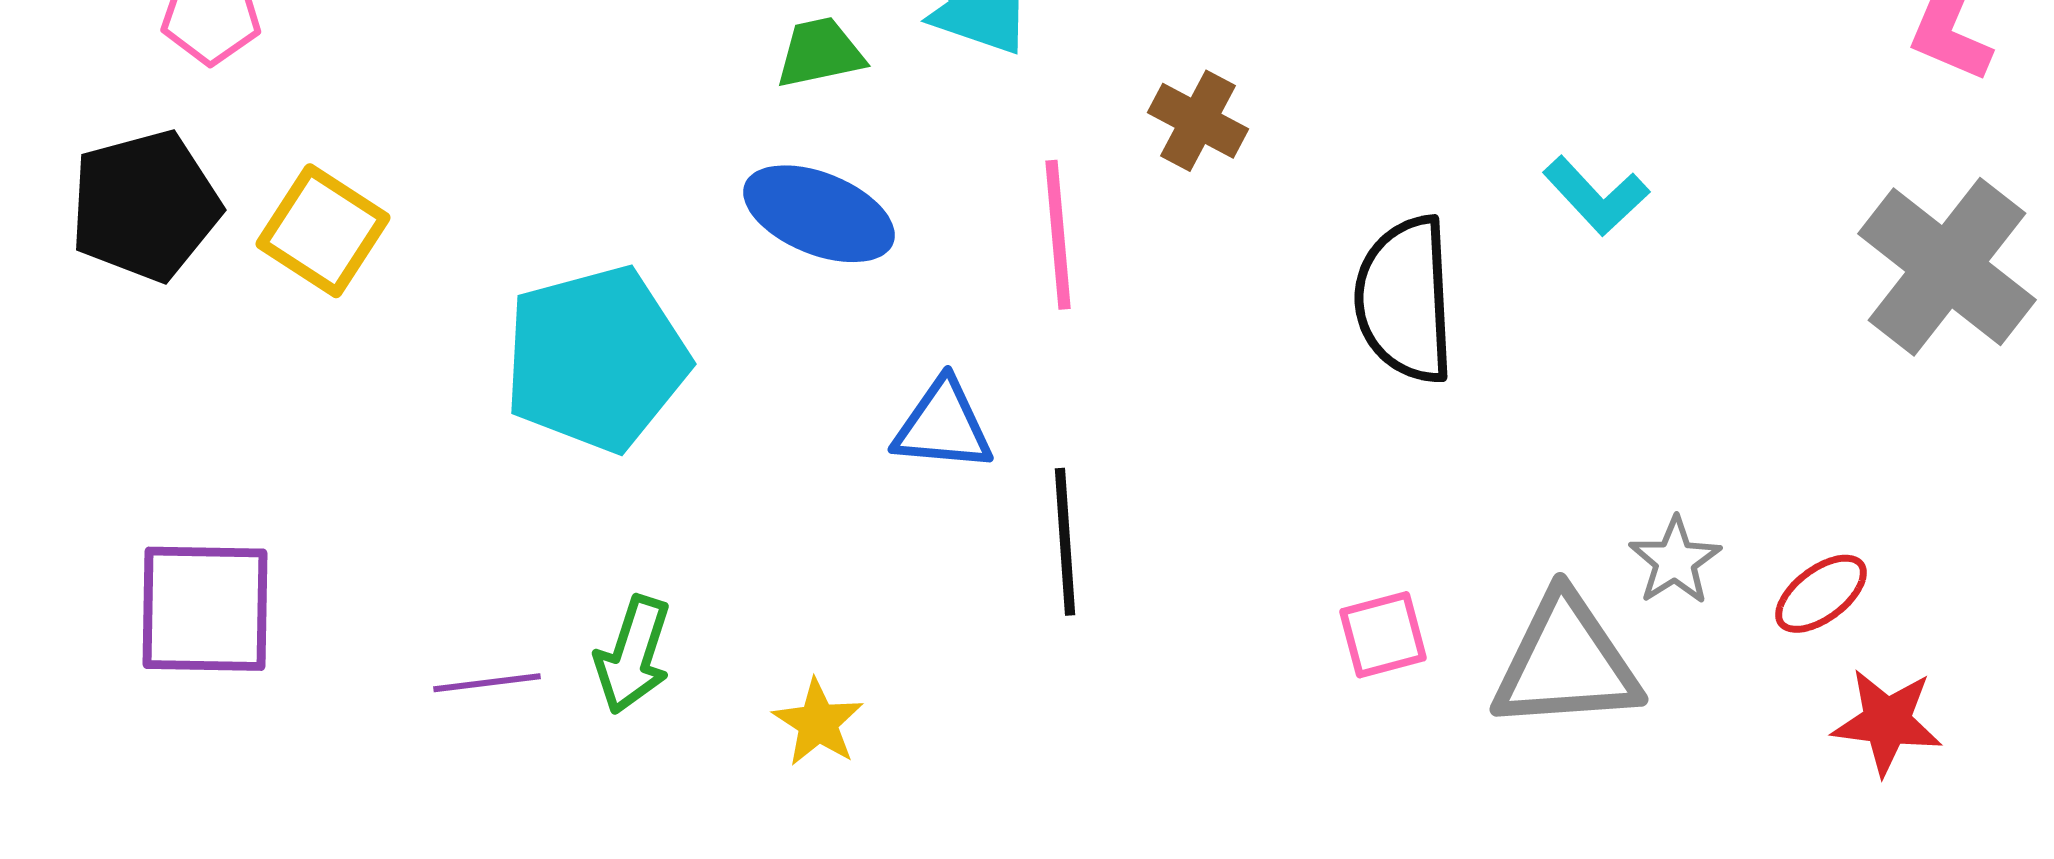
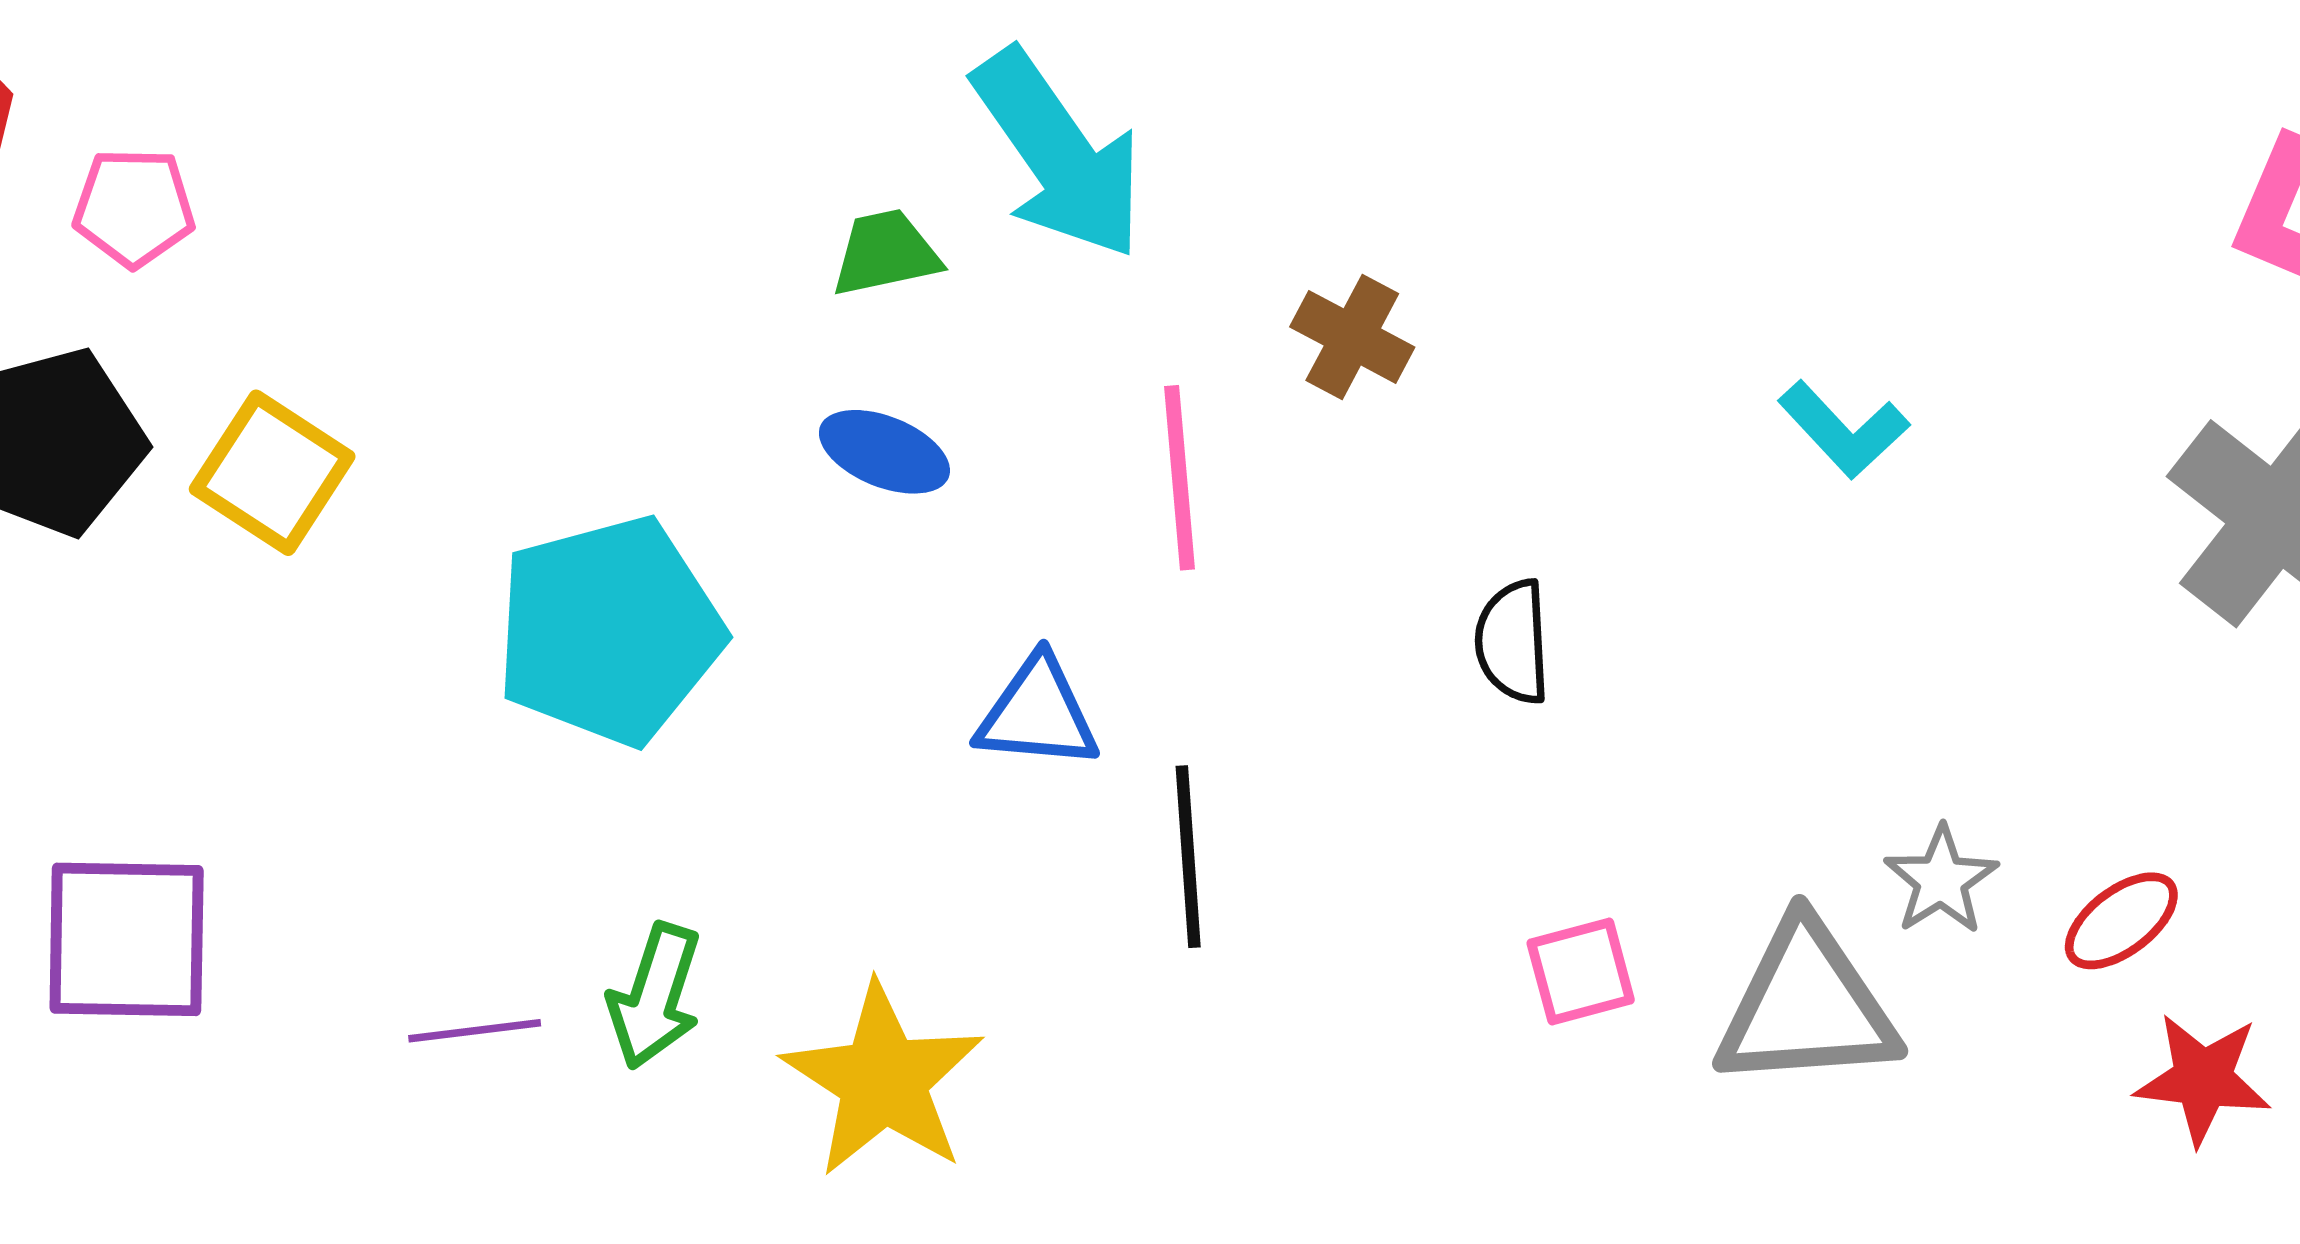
blue ellipse: (819, 214) -> (884, 452), size x0.7
black semicircle: (1405, 300) -> (1513, 642), moved, size x0.6
yellow star: (818, 723) -> (883, 1080), size x1.8

